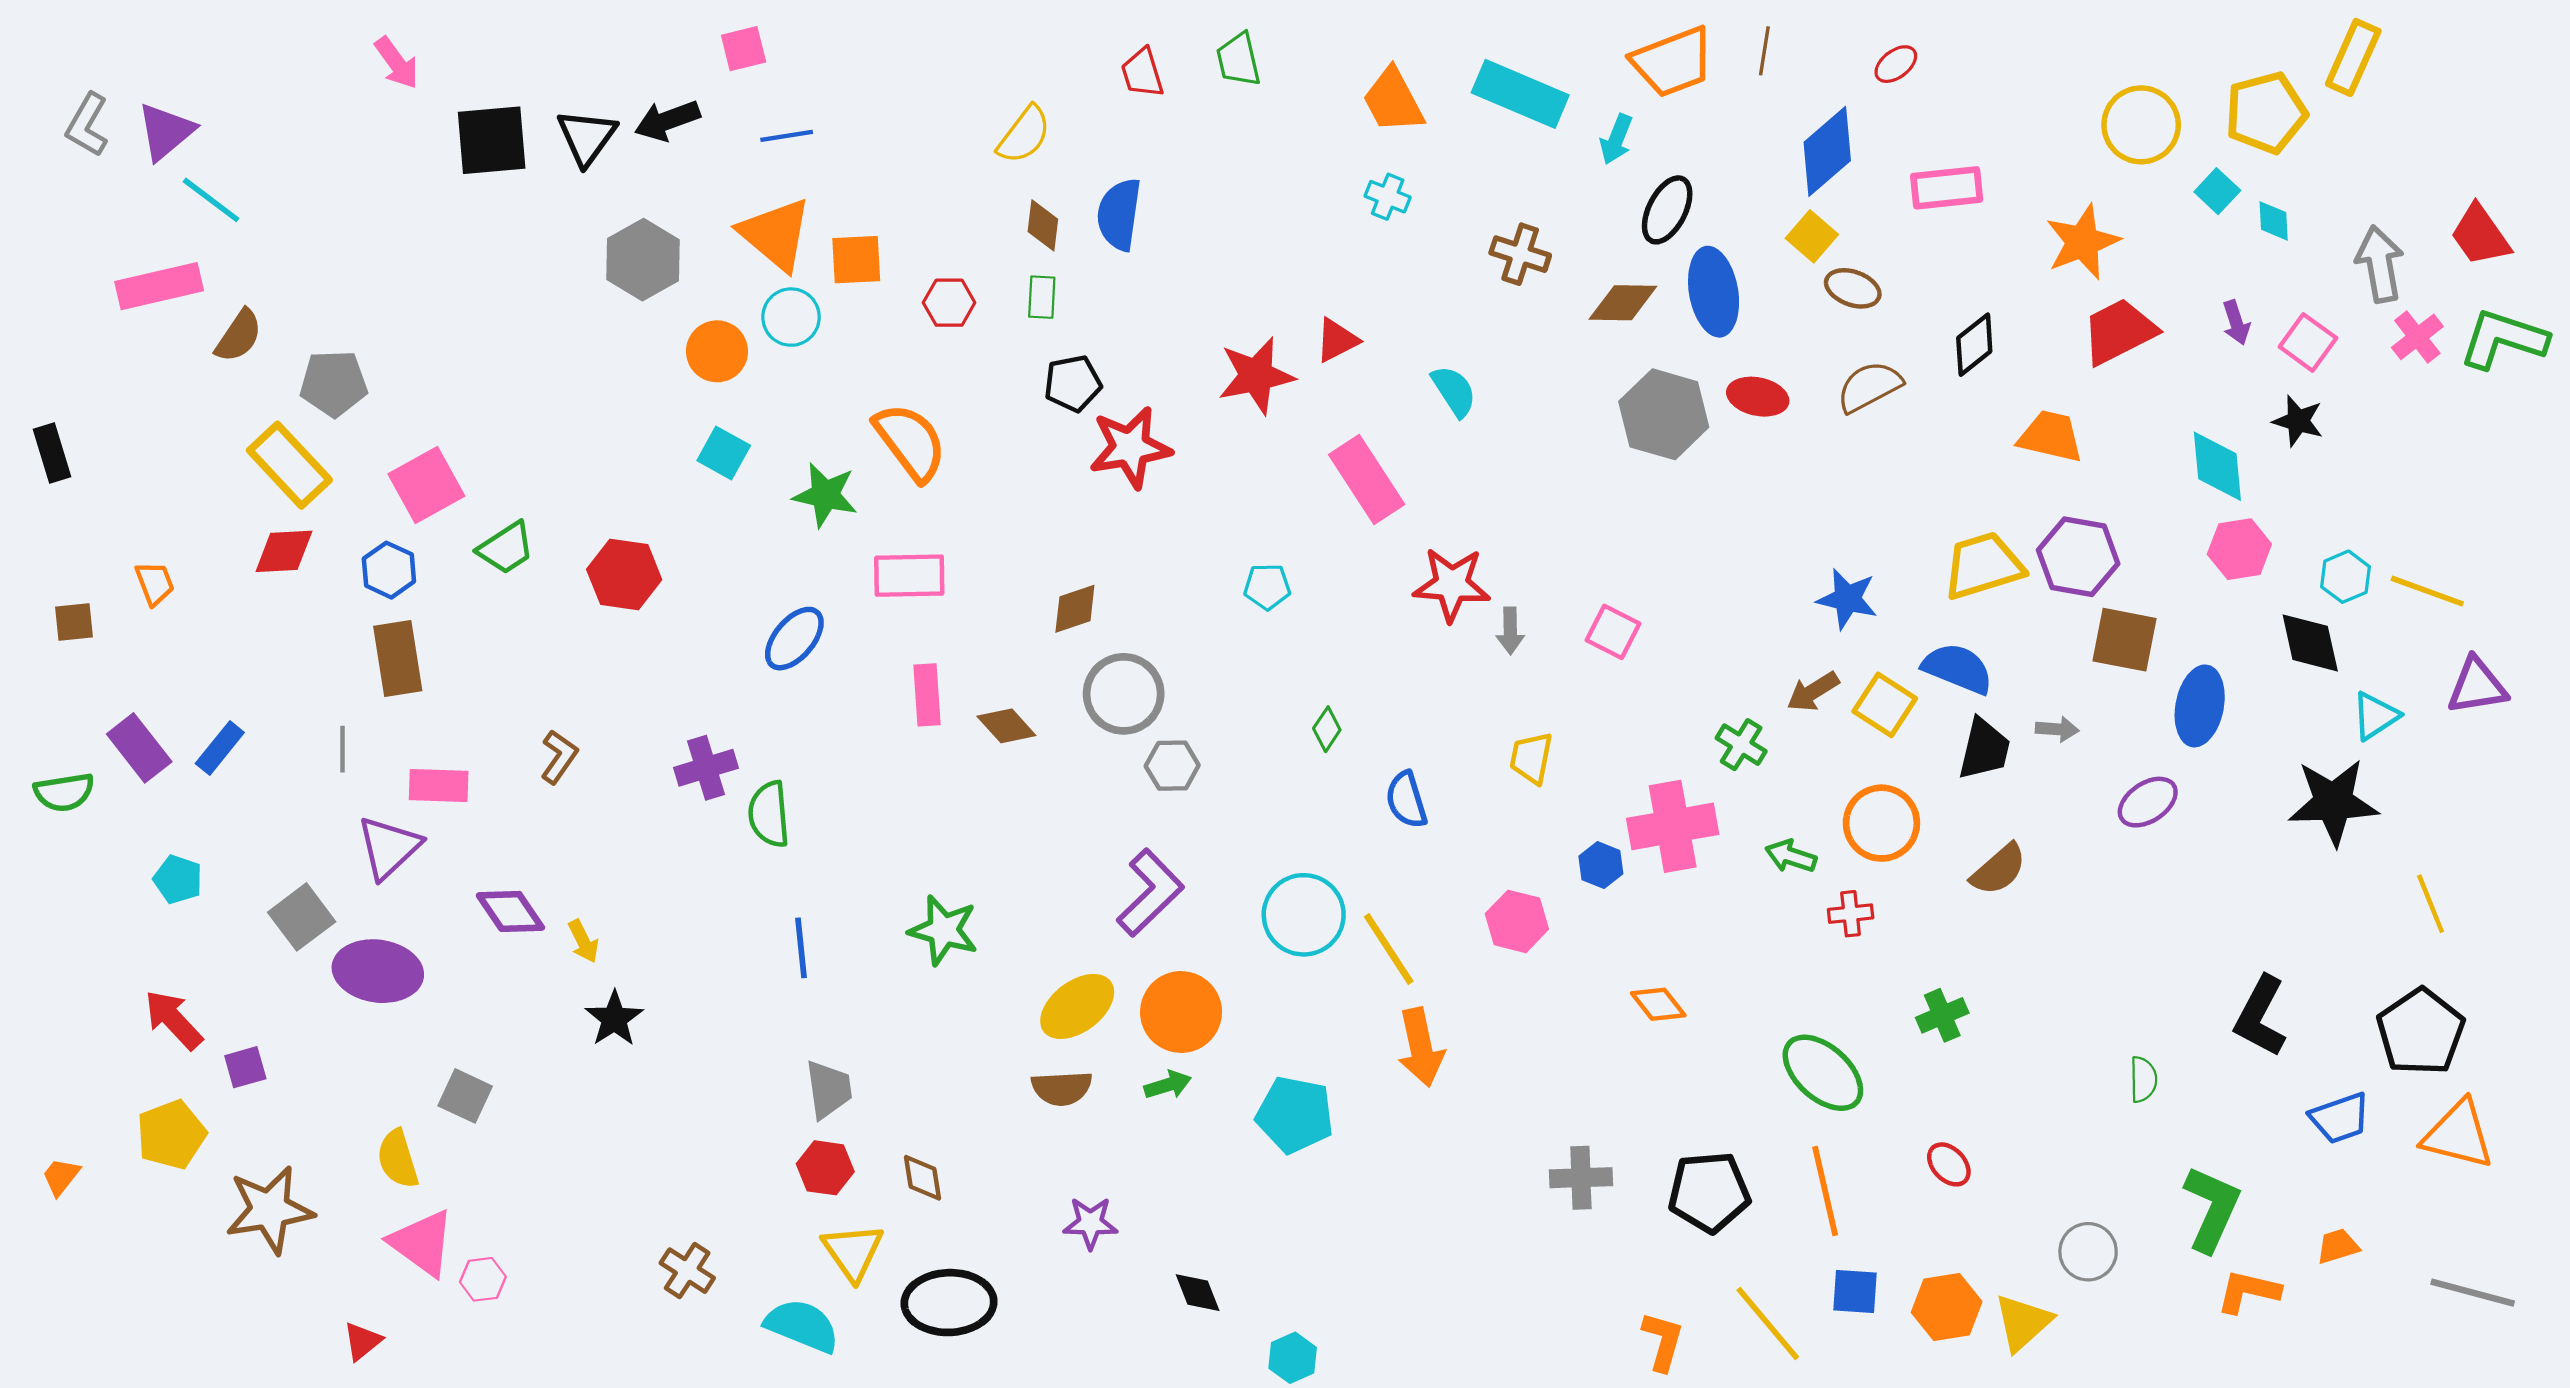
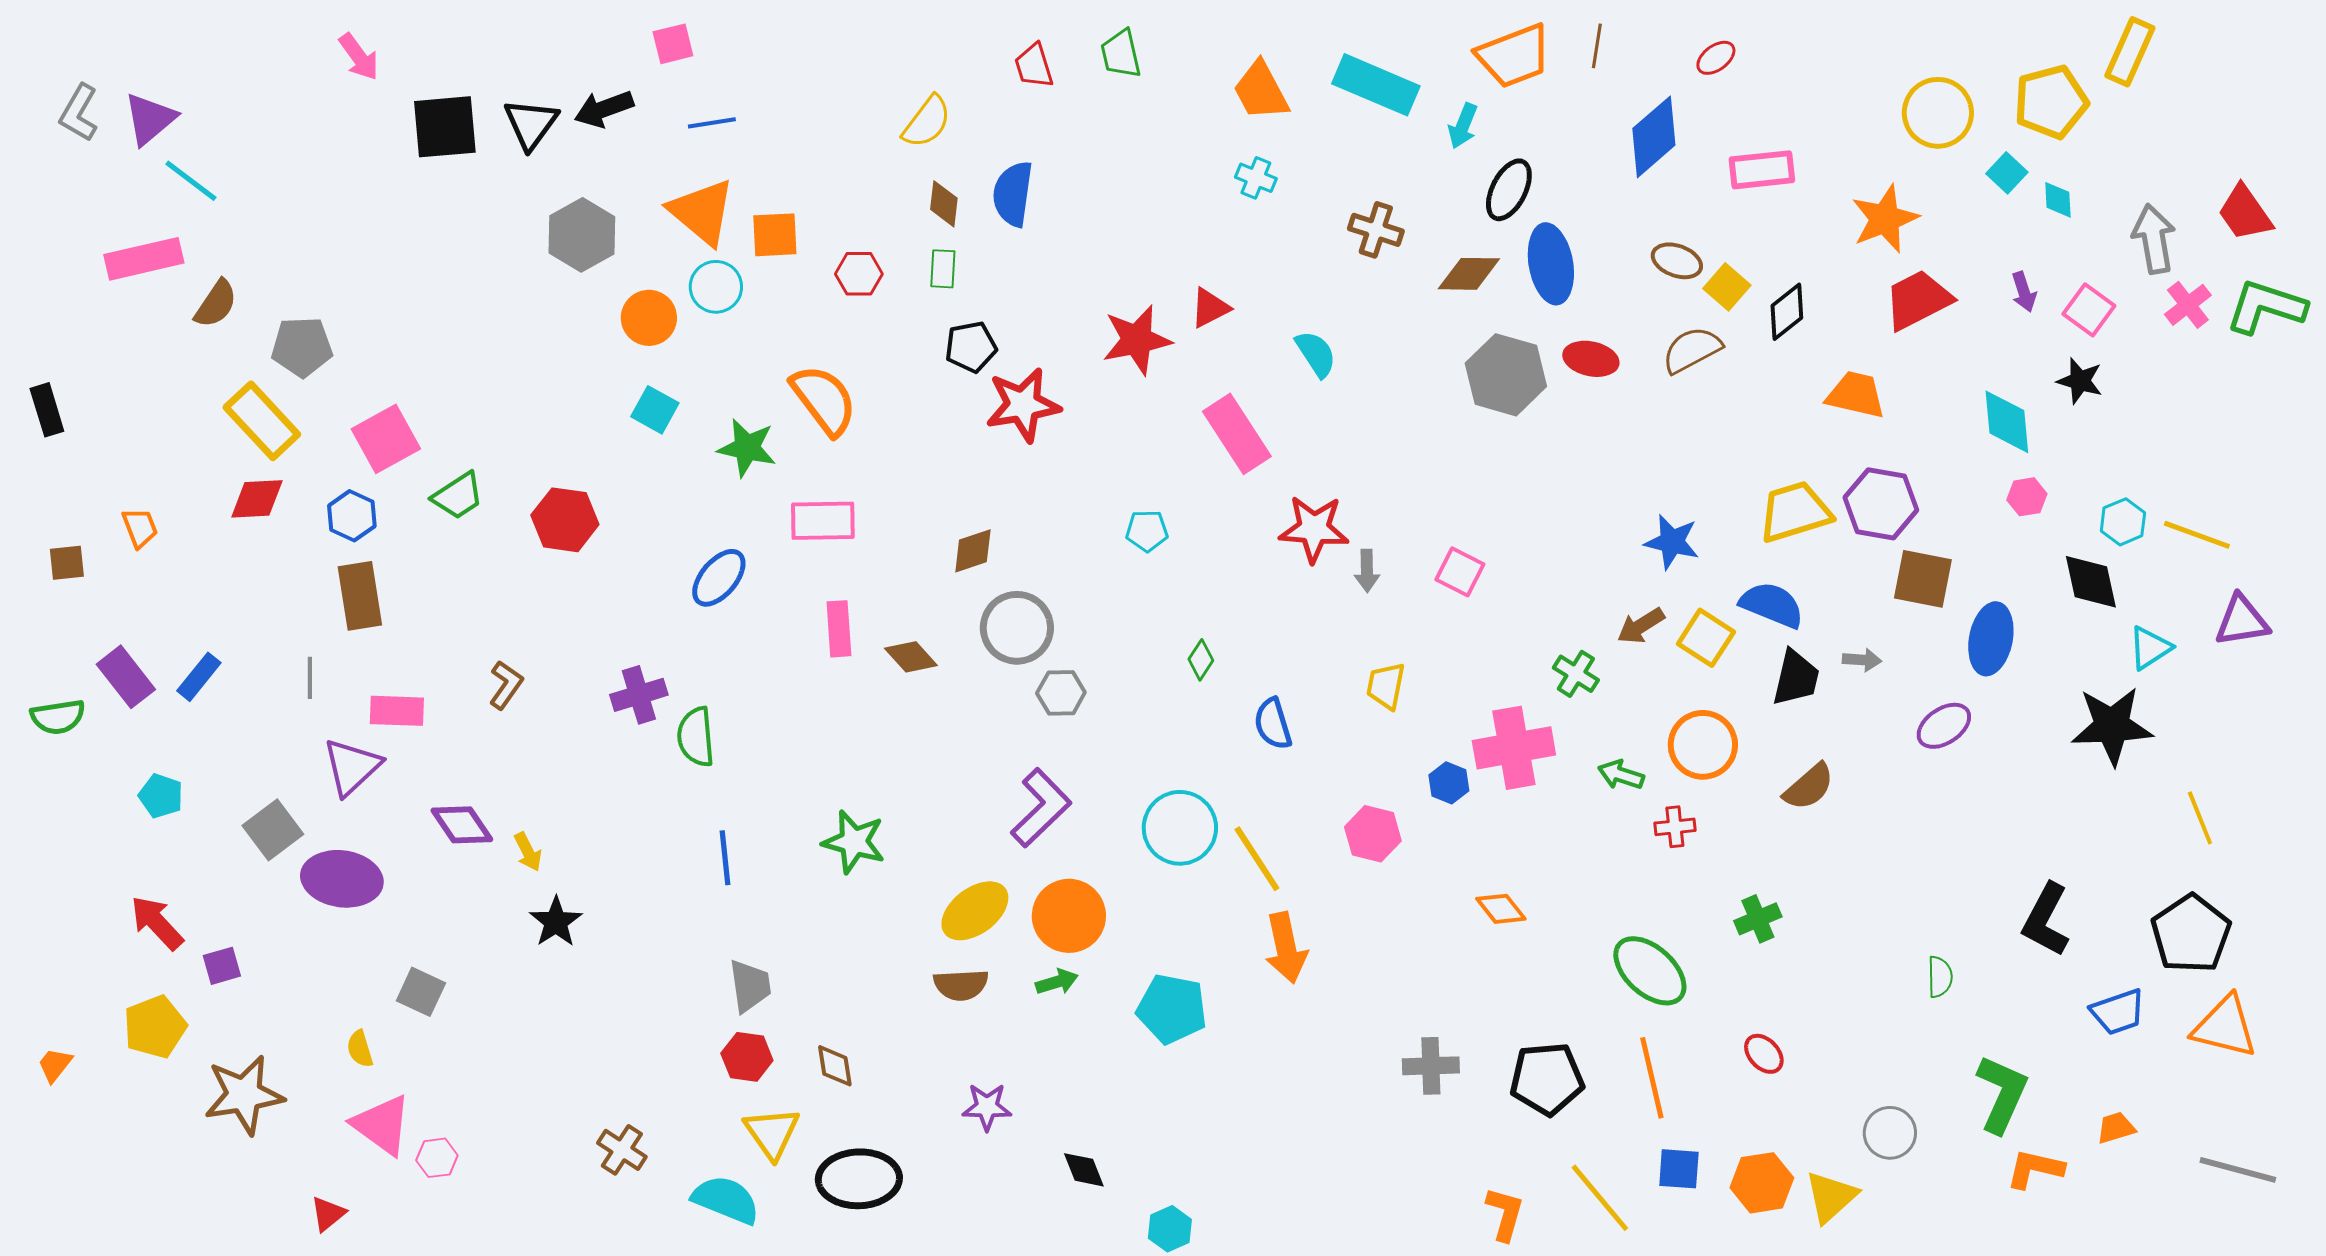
yellow square: (1812, 236) -> (1727, 287), moved
pink hexagon: (2239, 549) -> (2027, 497), size x0.7
yellow semicircle: (398, 1159) -> (360, 1049), size x0.7

